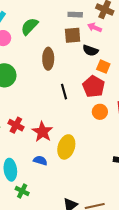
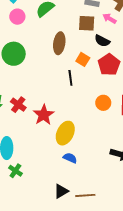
orange square: (103, 67) -> (83, 59), moved
red pentagon: (94, 86) -> (109, 65), moved
blue semicircle: (40, 161) -> (70, 158), moved

